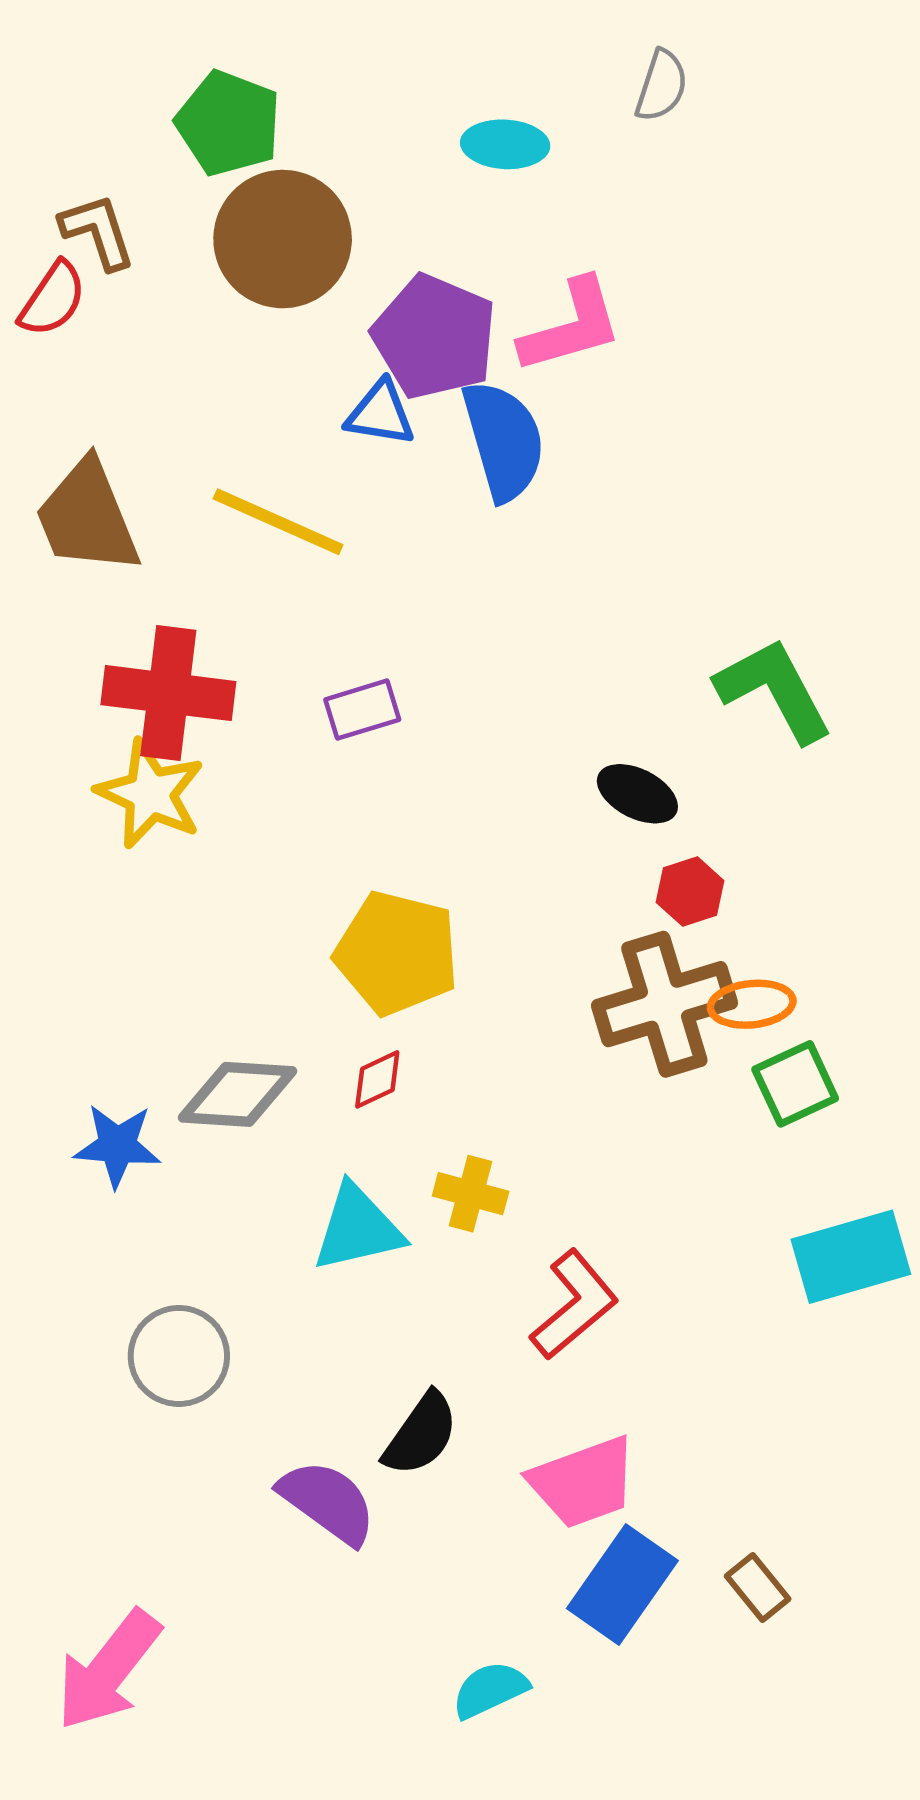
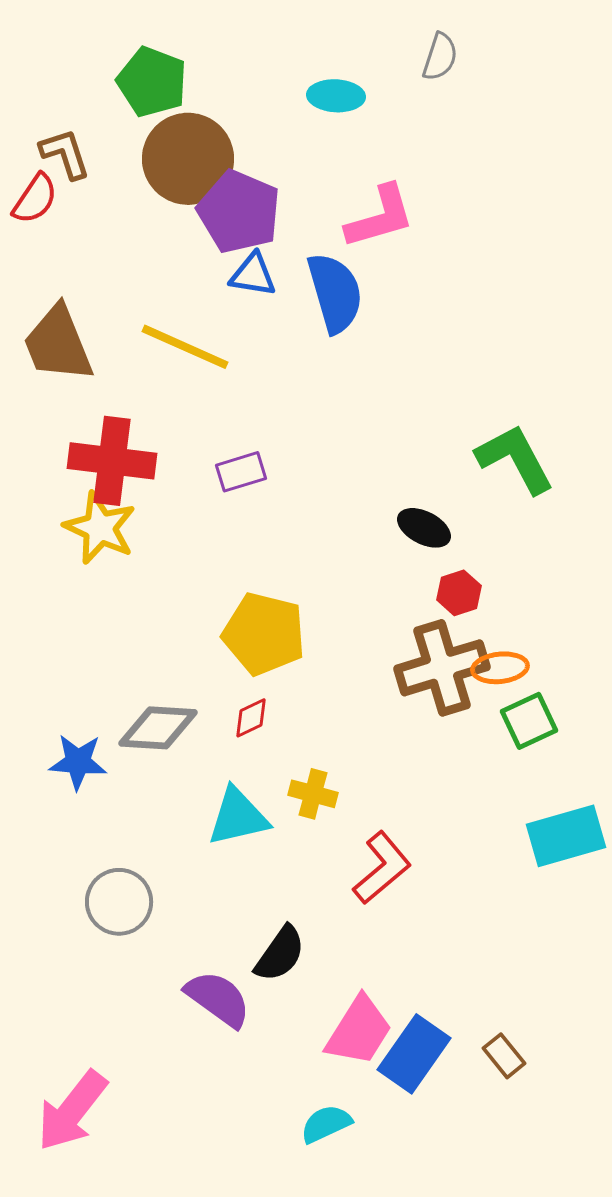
purple pentagon: (434, 337) -> (239, 212), moved
pink trapezoid: (583, 1482) -> (359, 1031), moved, turned -38

